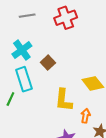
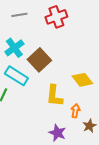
brown square: (48, 63) -> (39, 60), size x1.6
cyan rectangle: (24, 79) -> (16, 76), turned -40

